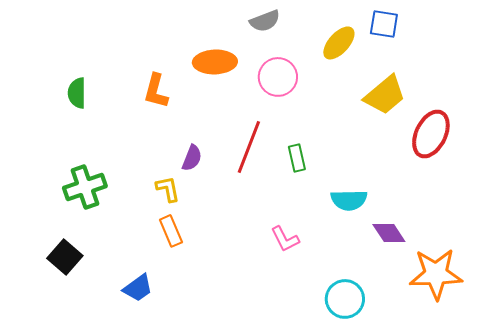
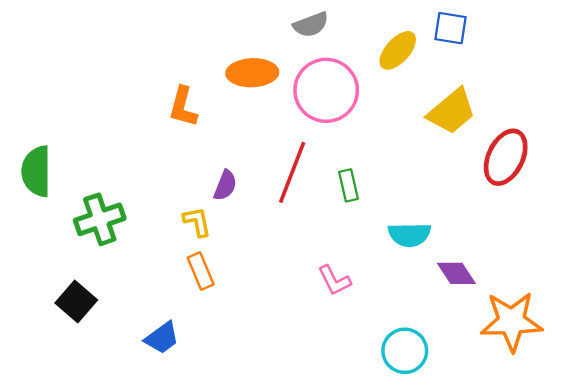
pink circle: (278, 77) -> (326, 90), size x1.4
green semicircle: (77, 93) -> (36, 171), moved, size x1.4

